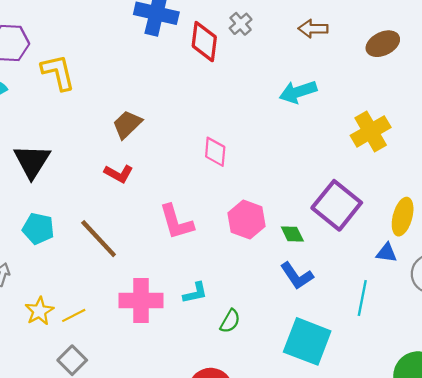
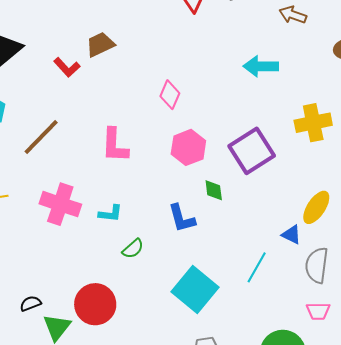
red L-shape: (119, 174) -> (67, 67), moved
purple square: (337, 205) -> (252, 151), moved
pink hexagon: (247, 220) -> (188, 147), moved
brown line: (99, 239) -> (41, 137), turned 69
blue L-shape: (297, 276) -> (182, 218), moved

